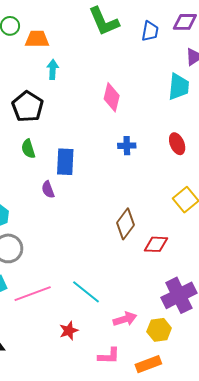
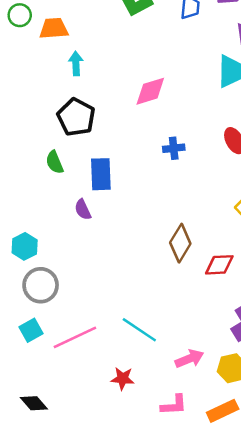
pink diamond: (112, 97) -> (150, 91), turned 64
black pentagon: (28, 107) -> (76, 117), moved
red star: (69, 331) -> (123, 378), turned 30

